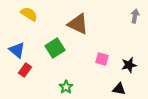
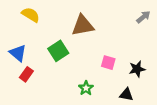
gray arrow: (135, 16) -> (143, 17), turned 40
brown triangle: (78, 24) -> (83, 25), turned -35
green star: (66, 87) -> (86, 88), moved

